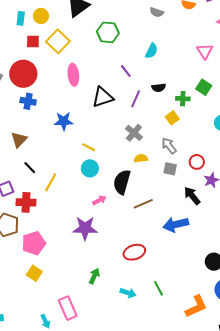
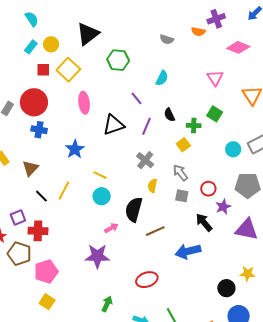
cyan rectangle: (21, 18) -> (31, 47), turned 32
black semicircle: (159, 88) -> (169, 115), turned 72
blue star: (64, 121) -> (75, 149), turned -30
yellow semicircle: (141, 158) -> (152, 186), turned -72
yellow line: (51, 182) -> (64, 191), moved

